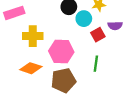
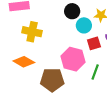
pink hexagon: (61, 52) -> (73, 59), moved
green line: (96, 64) -> (95, 72), moved

